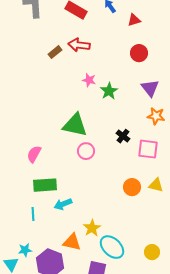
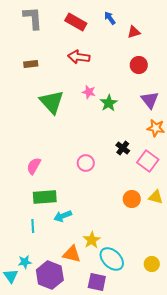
brown rectangle: (55, 52) -> (31, 64), moved, turned 32
green triangle: (75, 125) -> (52, 102), moved, turned 36
pink square: (148, 149) -> (148, 161), turned 30

